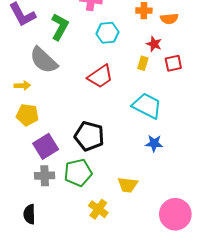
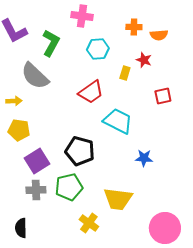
yellow rectangle: (143, 63) -> (125, 73), moved
red square: (173, 63) -> (163, 96), moved
cyan trapezoid: (147, 106) -> (118, 121), moved
yellow trapezoid: (128, 185) -> (118, 199), size x1.4

